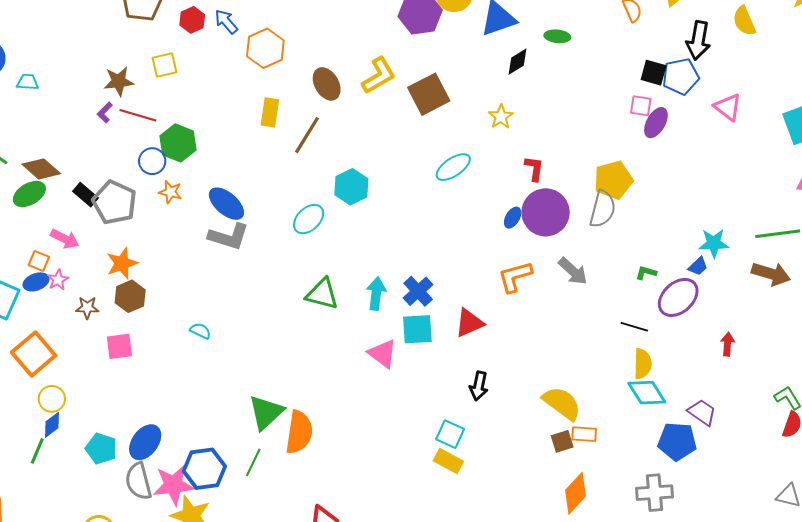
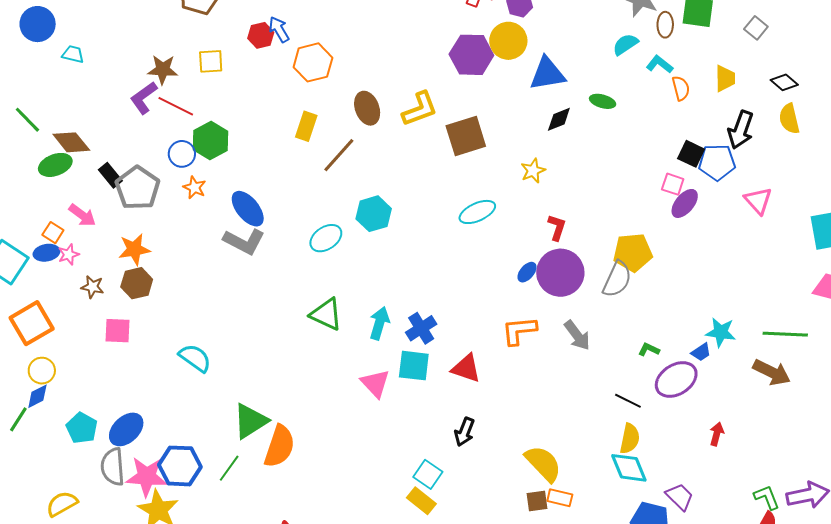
red hexagon: (192, 20) -> (261, 35), moved
purple L-shape: (105, 112) -> (144, 98), size x1.6
red triangle: (469, 323) -> (466, 368), turned 32
cyan semicircle: (200, 331) -> (195, 358), moved, size x1.6

